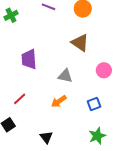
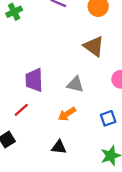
purple trapezoid: (29, 59) -> (34, 80), moved
black triangle: (46, 137) -> (59, 147), moved, turned -48

